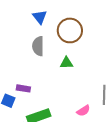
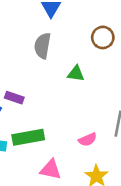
brown circle: (70, 30) -> (103, 37), moved, size x0.7

